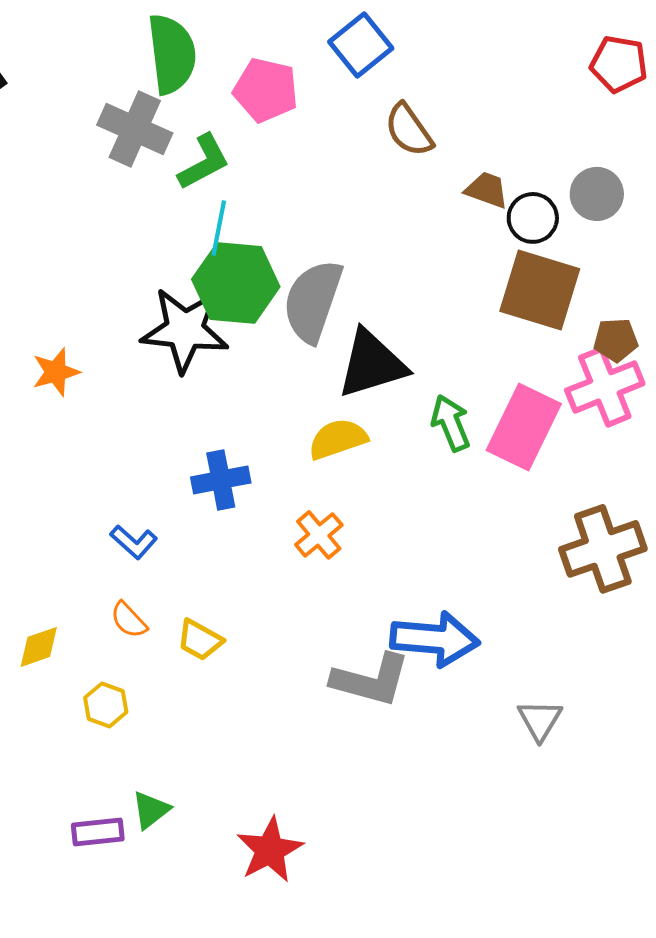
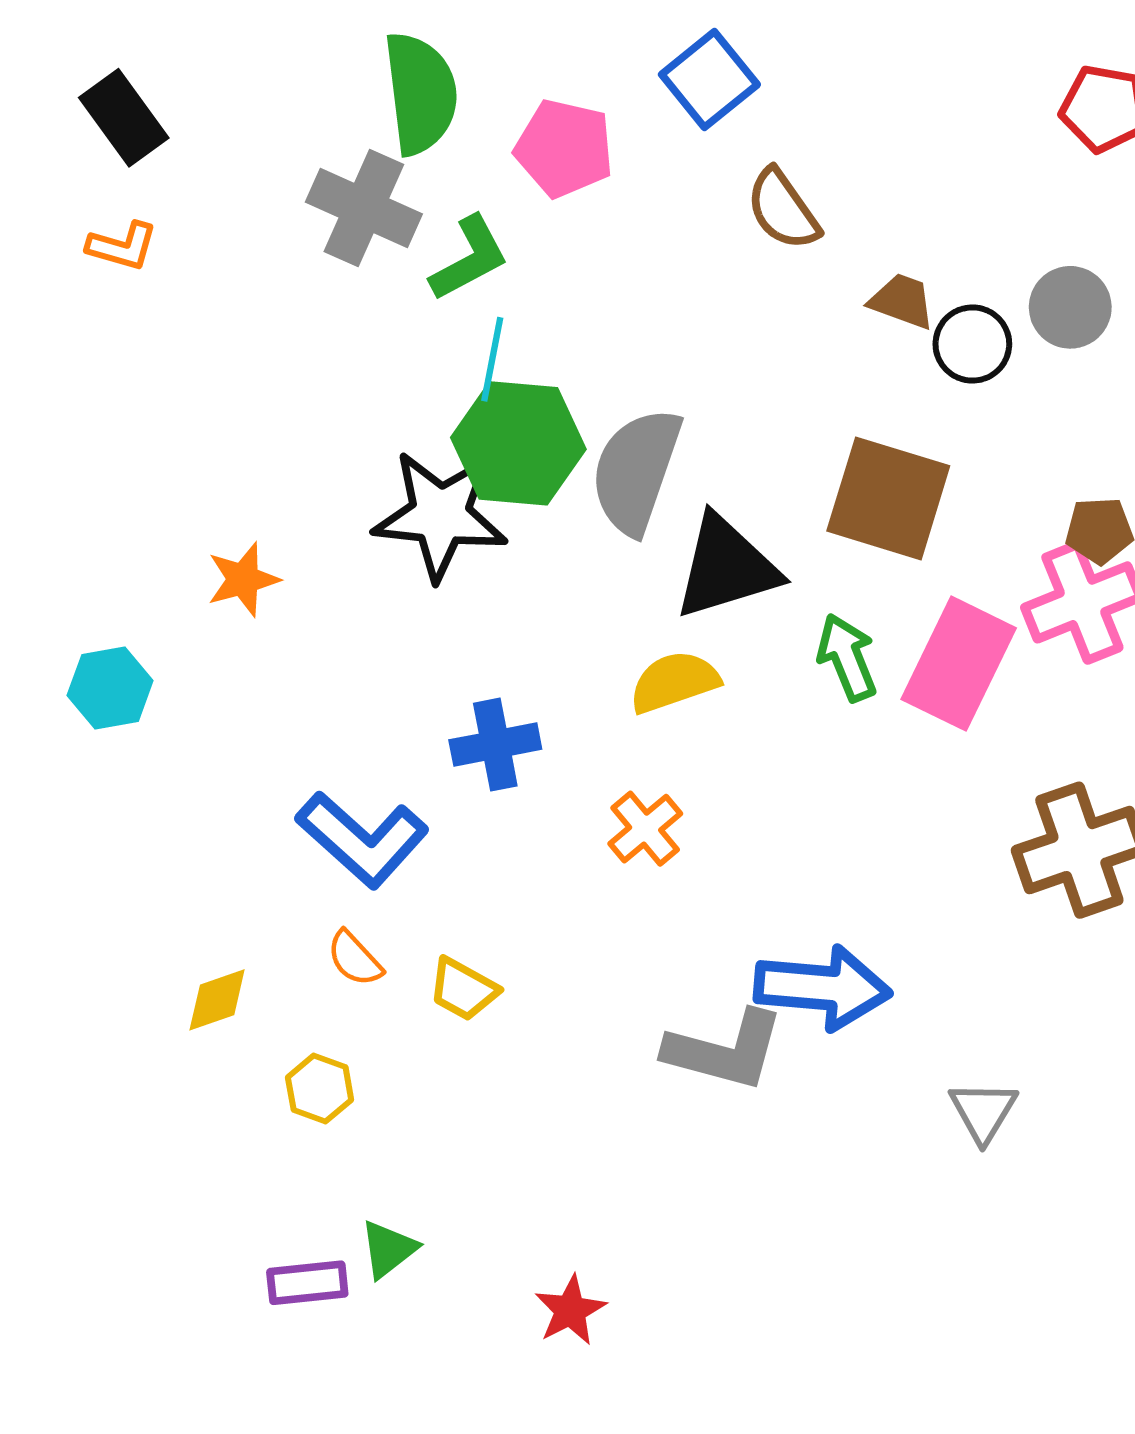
brown square: (540, 290) -> (888, 498), moved
blue L-shape: (134, 542) -> (362, 839), size x1.8
red star: (270, 850) -> (570, 1310), size x0.7

